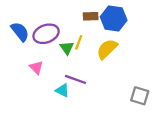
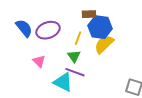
blue hexagon: (114, 19) -> (100, 27), moved
green triangle: (67, 48) -> (74, 56), moved
cyan triangle: (62, 90) -> (63, 82), size x1.5

